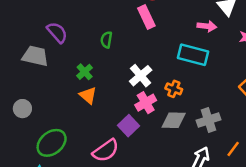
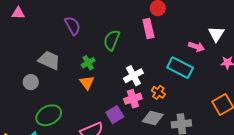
green semicircle: (106, 40) -> (112, 40), size x1.5
gray trapezoid: (35, 56) -> (49, 60), moved

